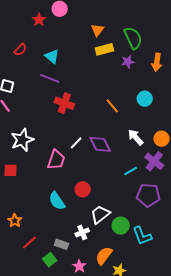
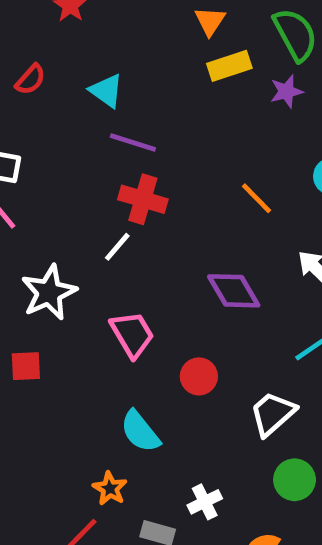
purple line: (50, 78) -> (133, 143), moved
white line: (76, 143) -> (117, 247), moved
pink trapezoid: (56, 160) -> (132, 334), turned -45
red circle: (83, 189) -> (199, 376), moved
white trapezoid: (100, 214) -> (273, 414), moved
orange star: (15, 221) -> (110, 488), moved

